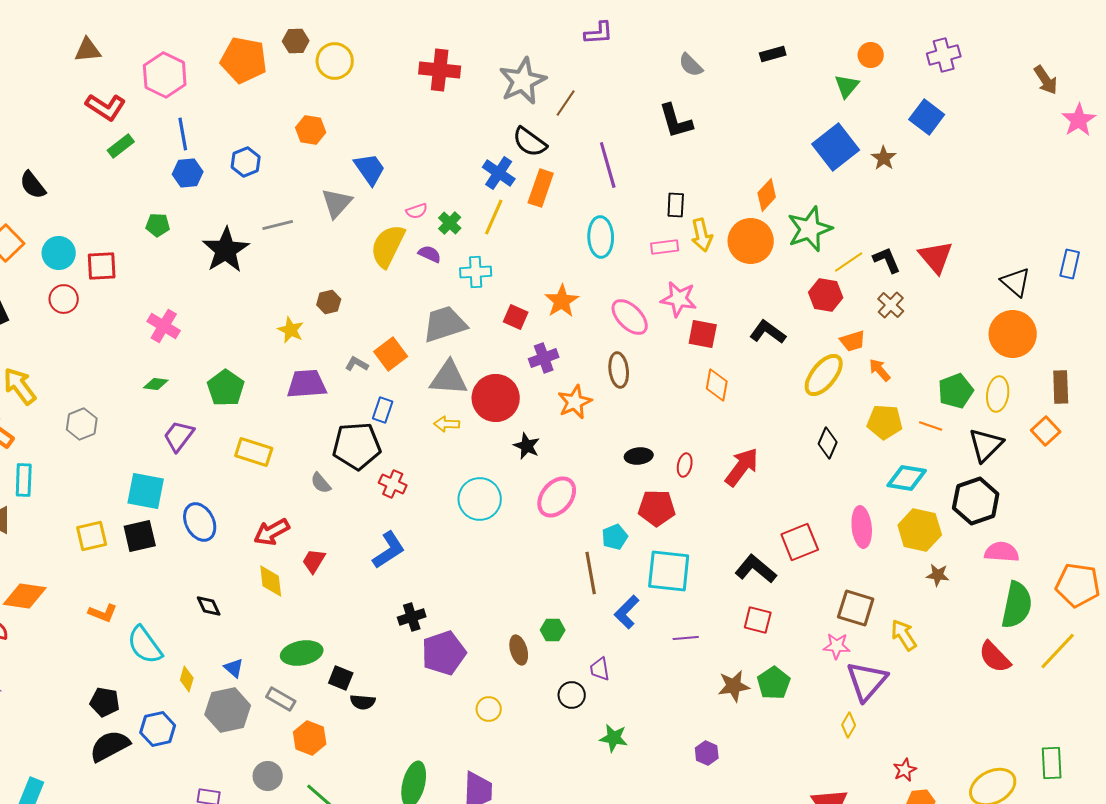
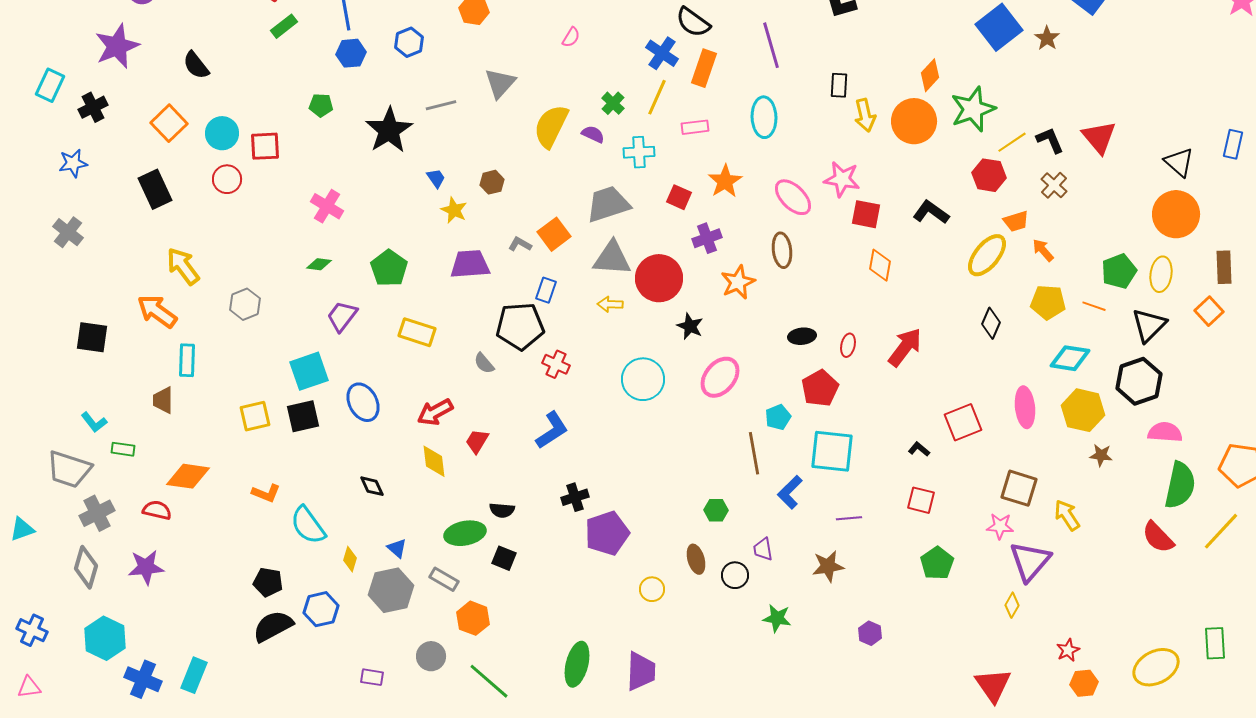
blue trapezoid: (370, 169) -> (436, 178), moved, size x0.6
pink semicircle: (417, 211) -> (571, 37), moved, turned -40
pink rectangle: (665, 247) -> (695, 127), moved
cyan square: (146, 491) -> (309, 371), turned -30
red pentagon: (657, 508) -> (820, 388), turned -30
black L-shape: (756, 569) -> (919, 449), size x0.5
brown ellipse: (519, 650) -> (696, 559), moved
brown star: (734, 686) -> (828, 566), moved
black semicircle: (363, 702) -> (502, 510), moved

